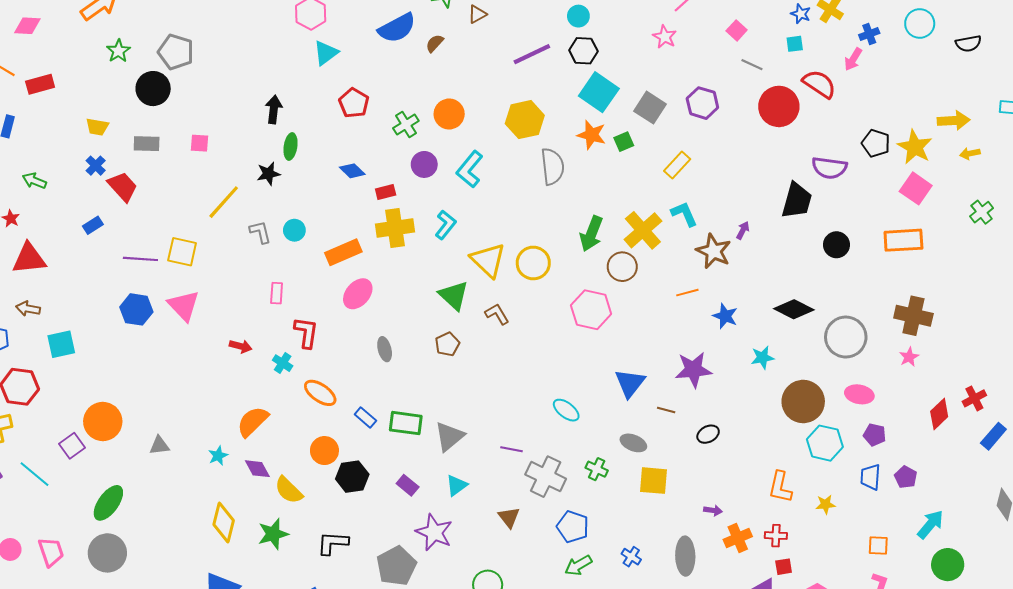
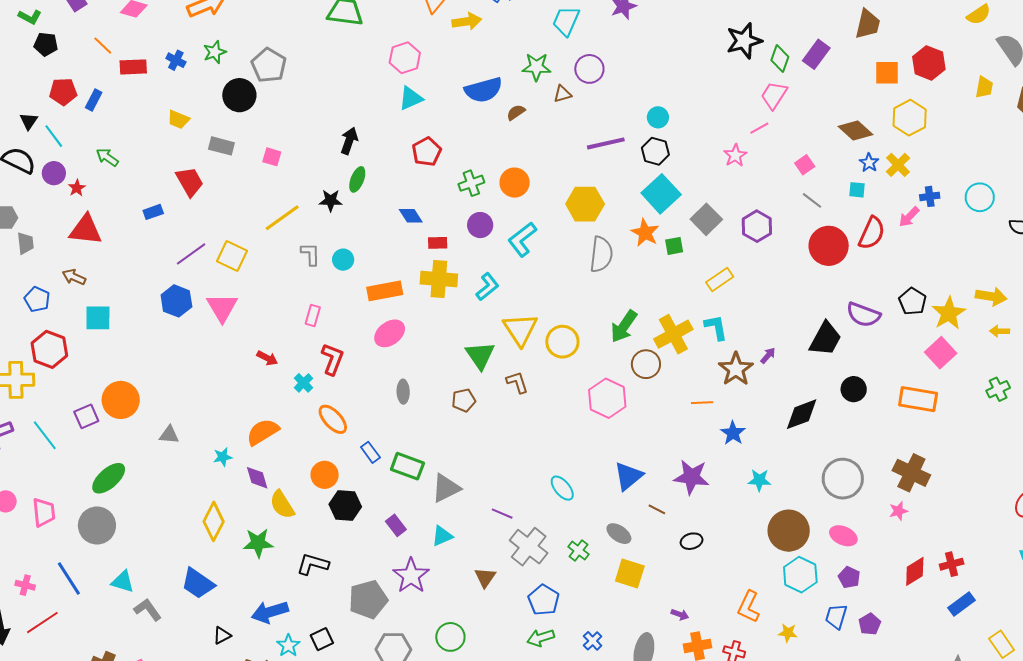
red semicircle: (819, 84) -> (872, 233), turned 68
blue cross: (96, 166) -> (176, 60), moved, turned -30
purple line: (140, 259) -> (191, 254), turned -52
black diamond: (794, 309) -> (802, 414), moved, turned -60

